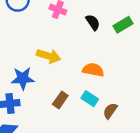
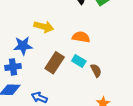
brown rectangle: (60, 100) -> (55, 63), size x1.5
brown semicircle: (110, 111) -> (96, 71), turned 120

